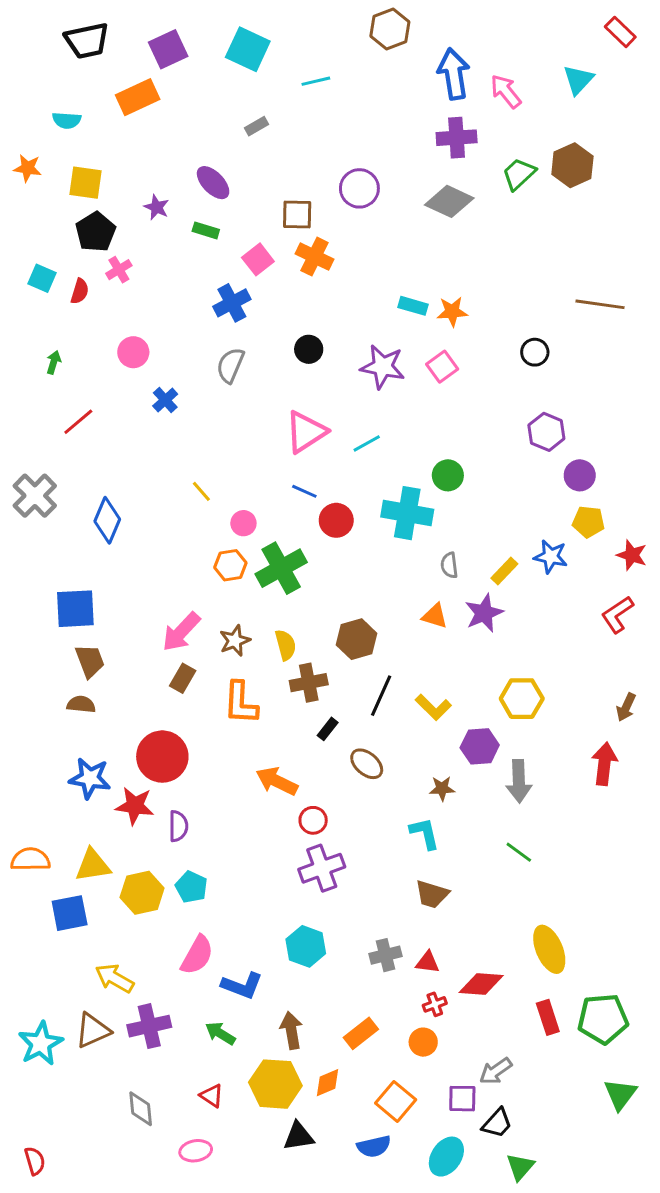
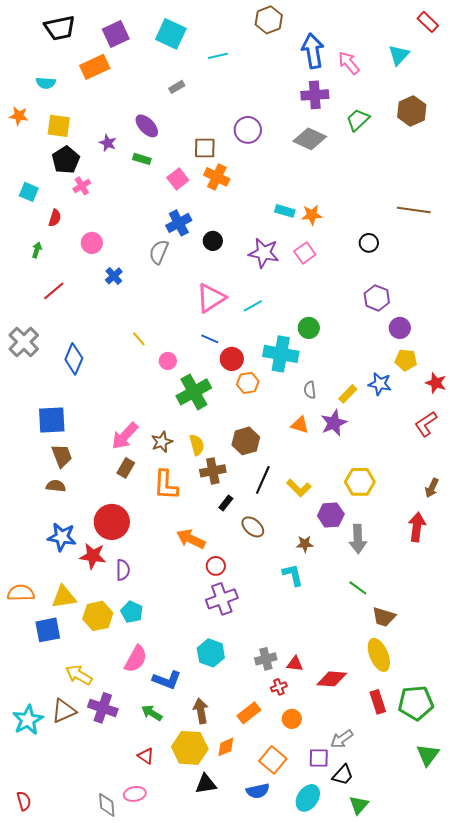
brown hexagon: (572, 165) -> (412, 111), moved
red semicircle: (80, 291) -> (55, 218), moved
blue cross: (232, 303) -> (179, 223), moved
orange hexagon: (230, 565) -> (248, 383), moved
brown trapezoid: (432, 894) -> (384, 617), moved
red cross: (435, 1004) -> (279, 687), moved
purple cross: (149, 1026) -> (103, 708), turned 32
gray diamond: (141, 1109) -> (107, 805), moved

